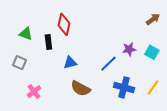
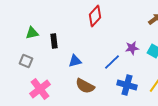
red diamond: (64, 24) -> (95, 16), moved, turned 30
green triangle: (26, 34) -> (32, 33), turned -32
pink cross: (34, 92) -> (40, 89), size x1.5

